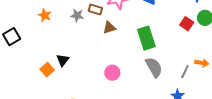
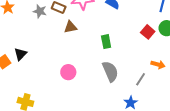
green rectangle: (146, 38) -> (106, 42), size x0.6
orange arrow: (202, 63) -> (158, 65), moved

